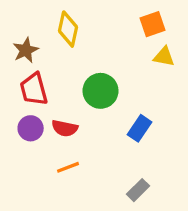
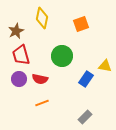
orange square: (153, 24) -> (81, 24), moved
yellow triangle: (164, 57) -> (105, 66), moved

